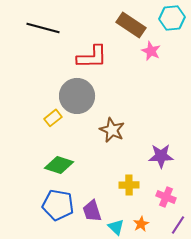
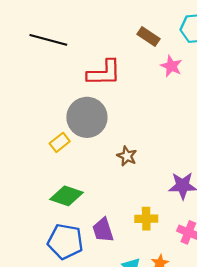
brown rectangle: (131, 25) -> (149, 36), size x0.7
brown star: (112, 130) -> (127, 156), size x0.7
purple trapezoid: (92, 211) -> (103, 230), moved

